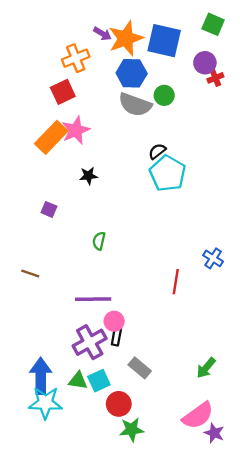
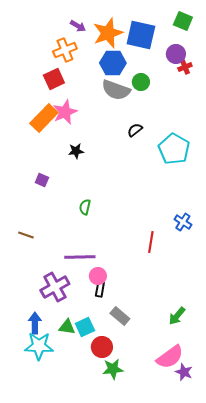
purple arrow: (102, 34) -> (78, 26), moved
cyan pentagon: (168, 173) -> (174, 149), moved
purple cross: (90, 342) -> (55, 287), moved
blue arrow: (41, 376) -> (35, 323), size x0.7

